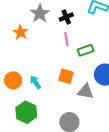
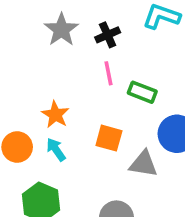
orange star: (21, 32) -> (55, 115), moved
green rectangle: (86, 50) -> (142, 92), turned 42

